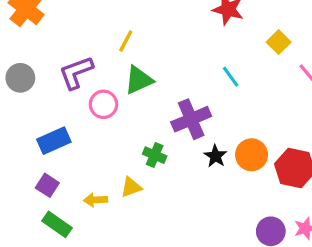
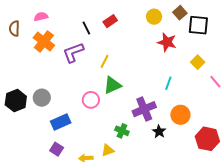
purple L-shape: (76, 72) -> (73, 52), moved
cyan line: (231, 77) -> (168, 83), turned 56
gray circle: (20, 78) -> (42, 98), moved
orange circle: (252, 155) -> (180, 115), moved

